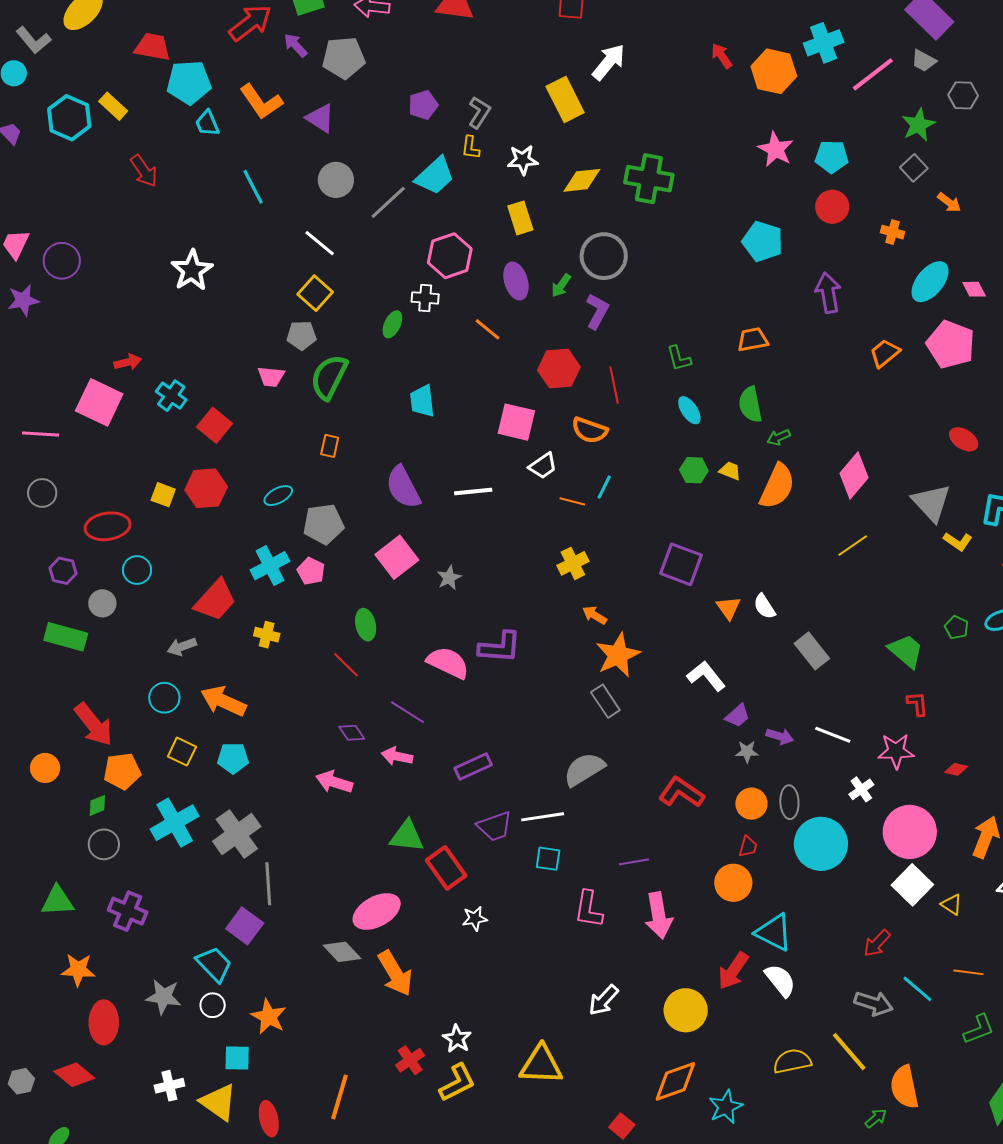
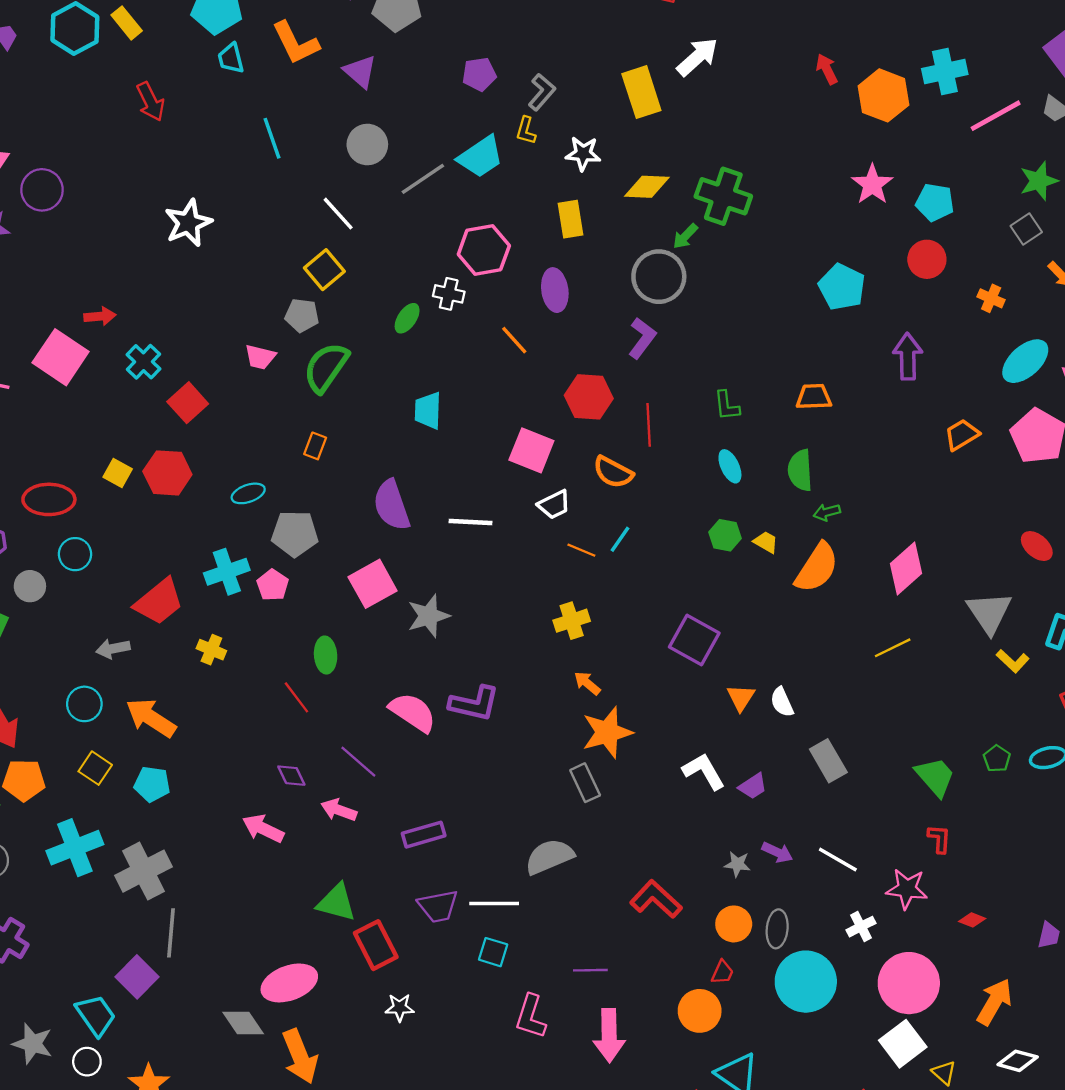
green arrow: (561, 286) -> (685, 236), moved
gray star: (449, 578) -> (428, 616), size x1.5
purple trapezoid: (738, 716) -> (753, 786), moved

